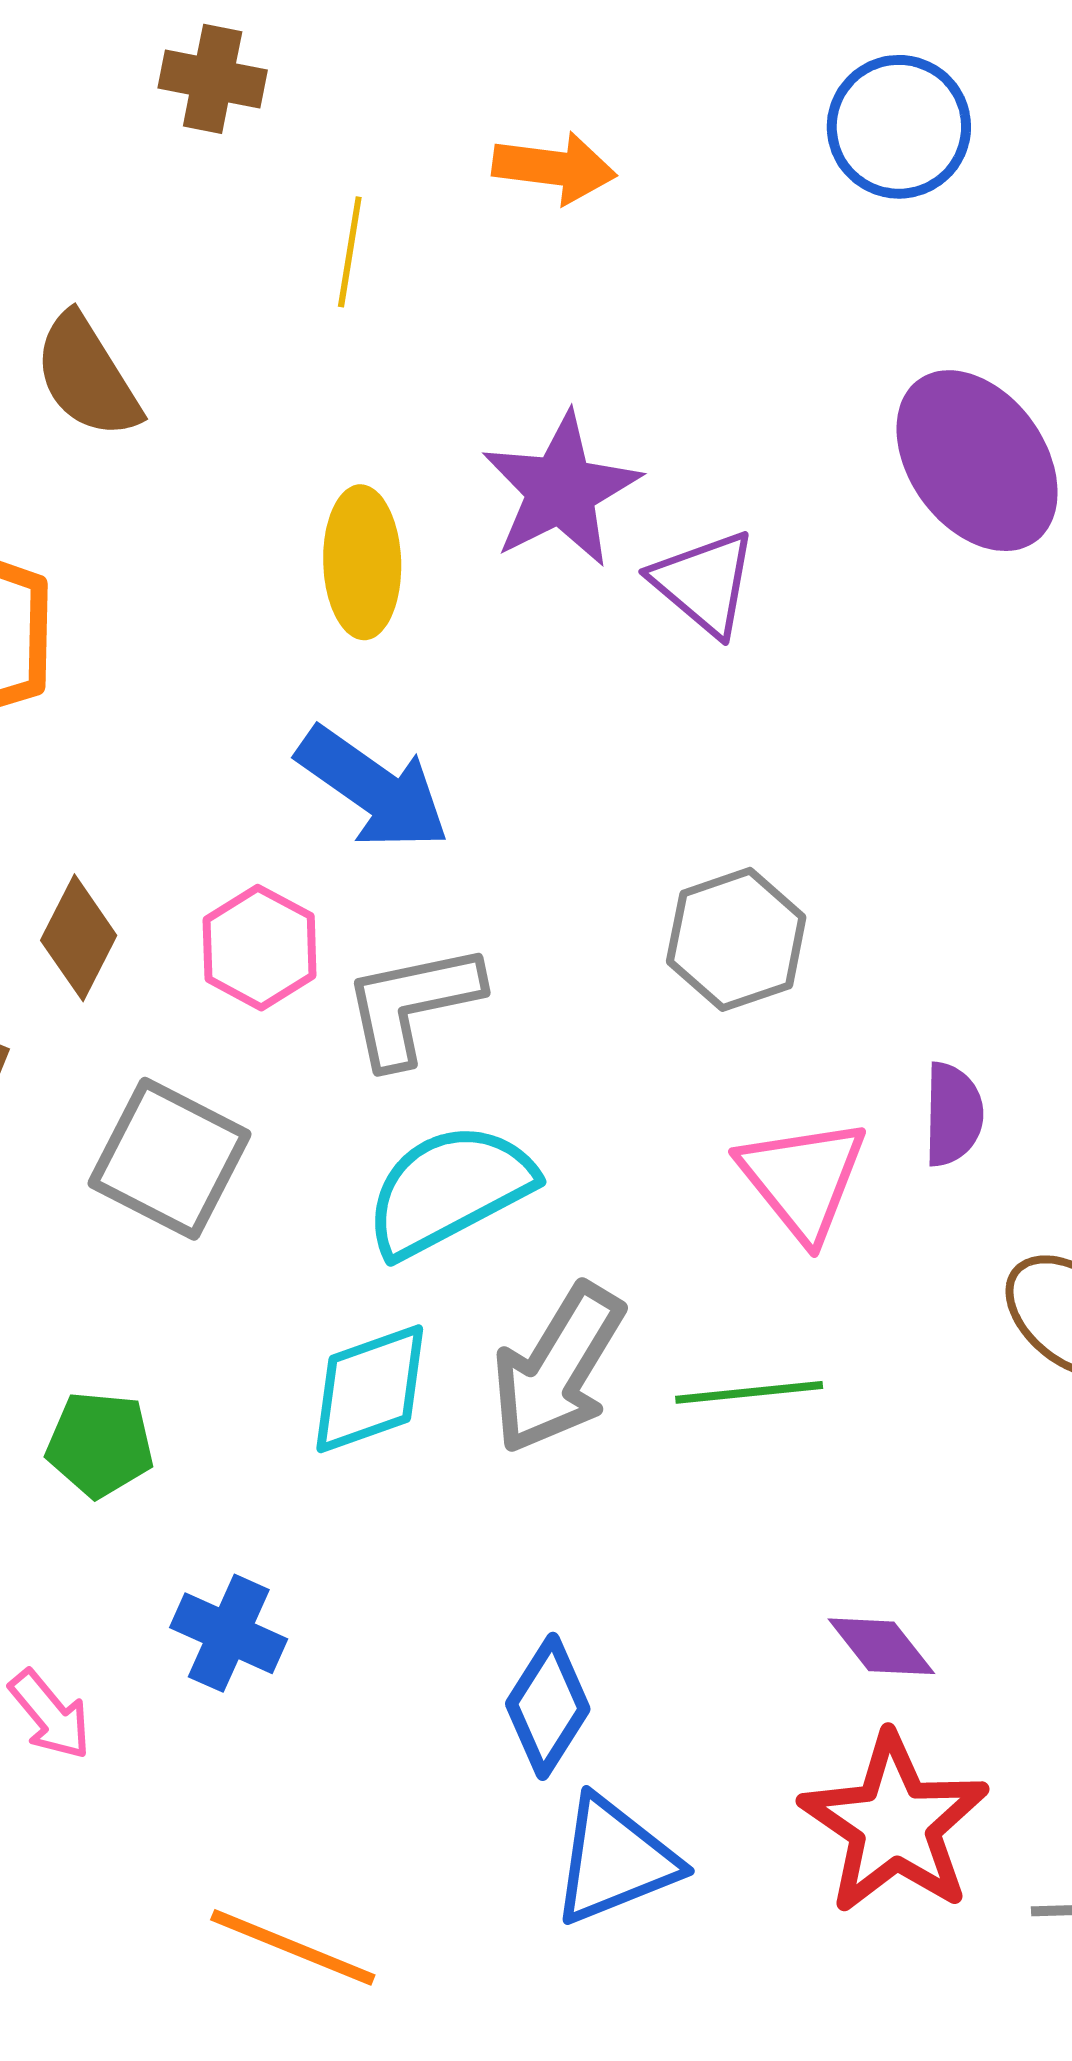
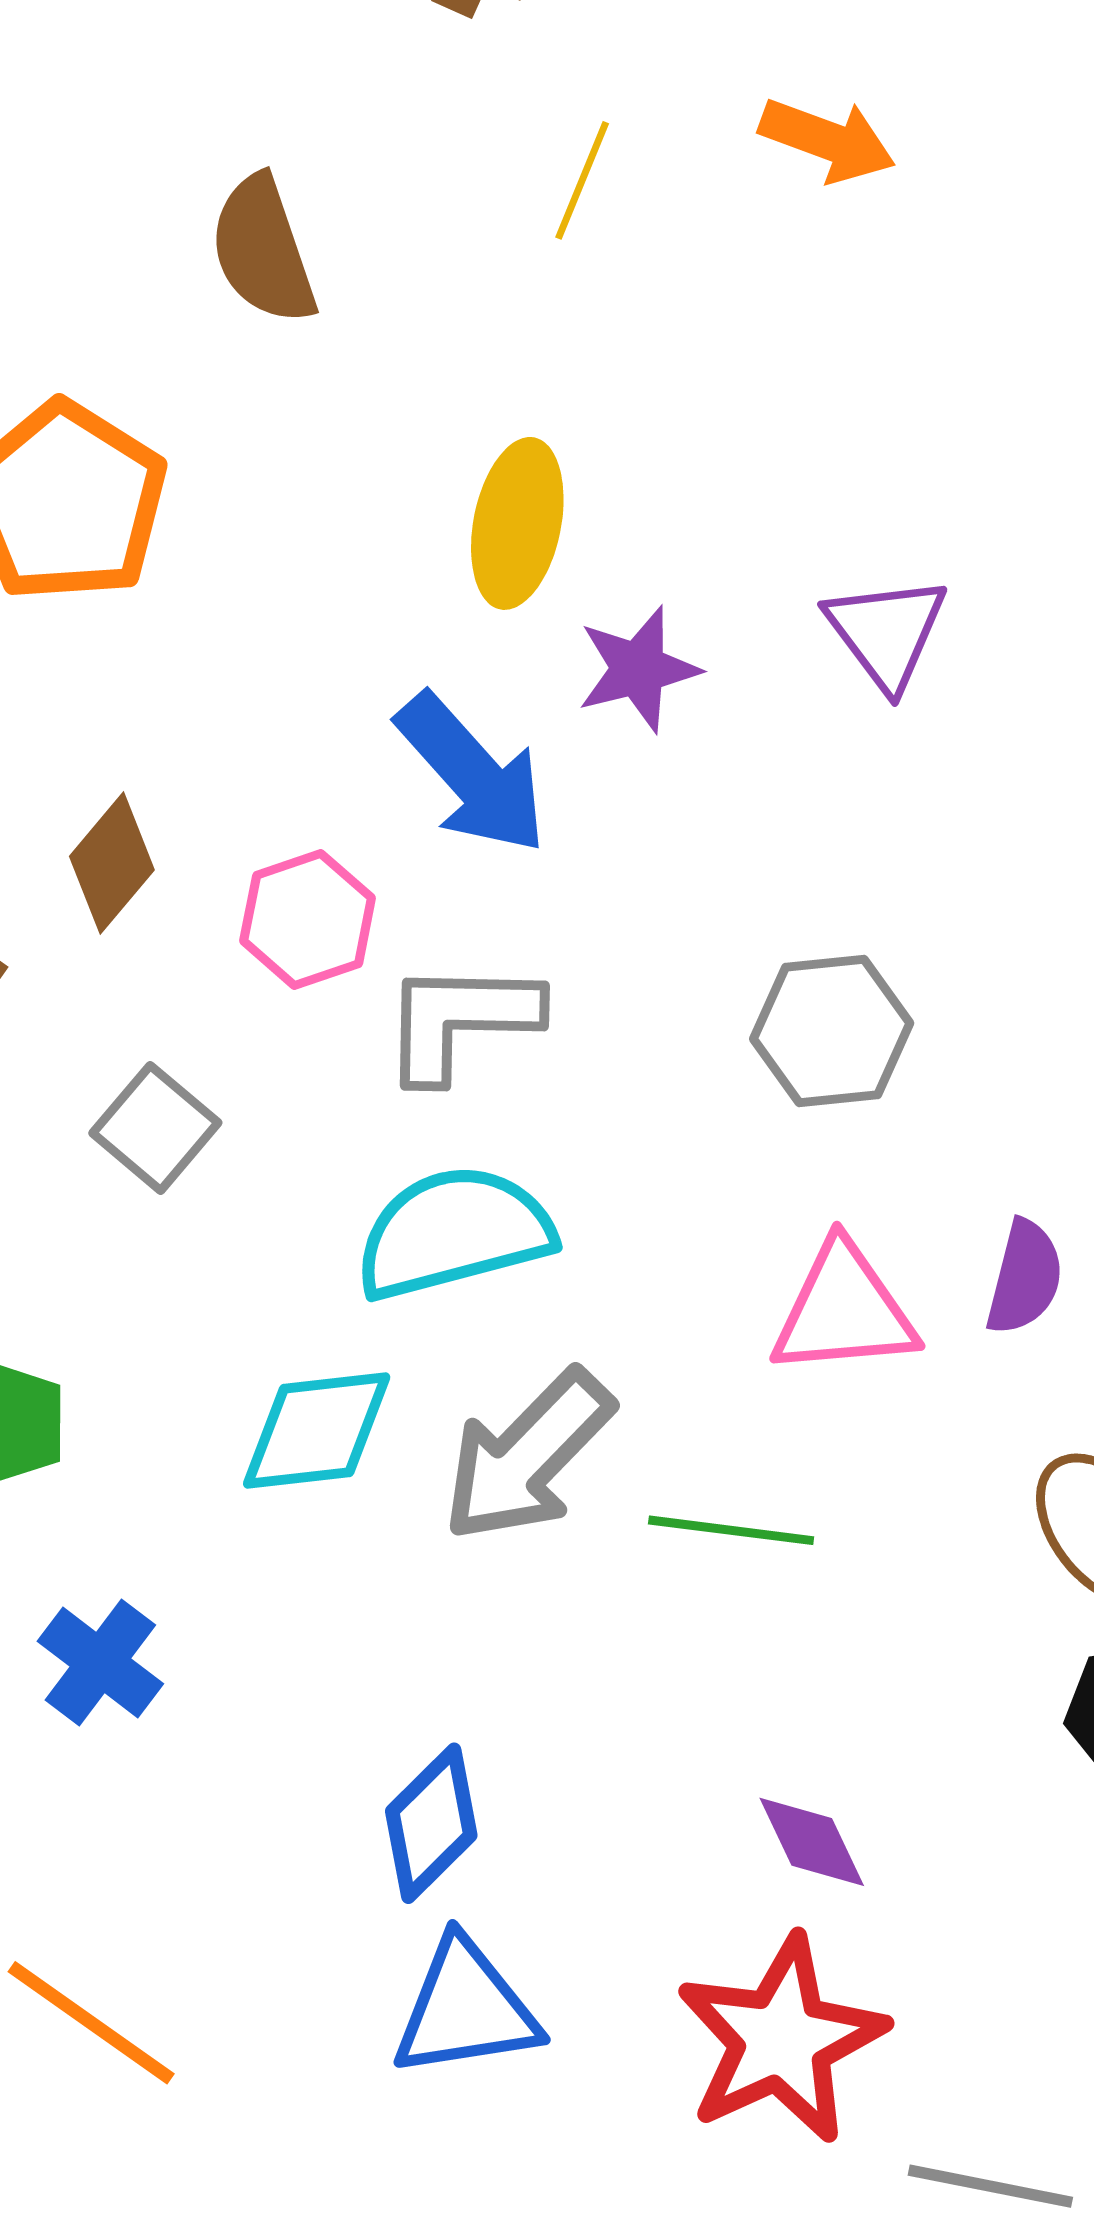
purple star: (561, 490) -> (638, 669), moved, size x0.7
gray square: (169, 1159) -> (155, 1128), size x0.7
pink triangle: (803, 1179) -> (844, 1310), turned 51

